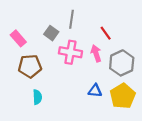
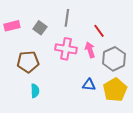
gray square: (51, 33) -> (40, 28), moved
pink rectangle: (18, 38) -> (12, 26), moved, turned -63

